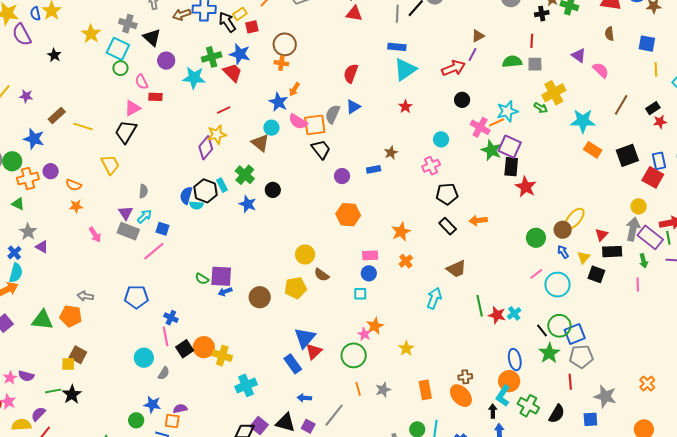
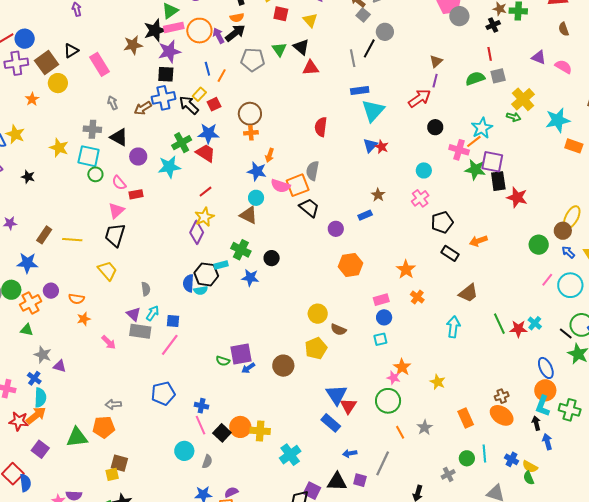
blue triangle: (353, 107) -> (370, 145), moved
cyan rectangle: (222, 185) -> (221, 265), turned -64

